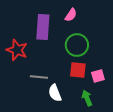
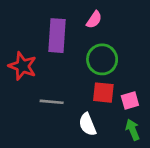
white semicircle: (55, 93) -> (87, 124), moved
green arrow: (87, 98) -> (133, 130), moved

